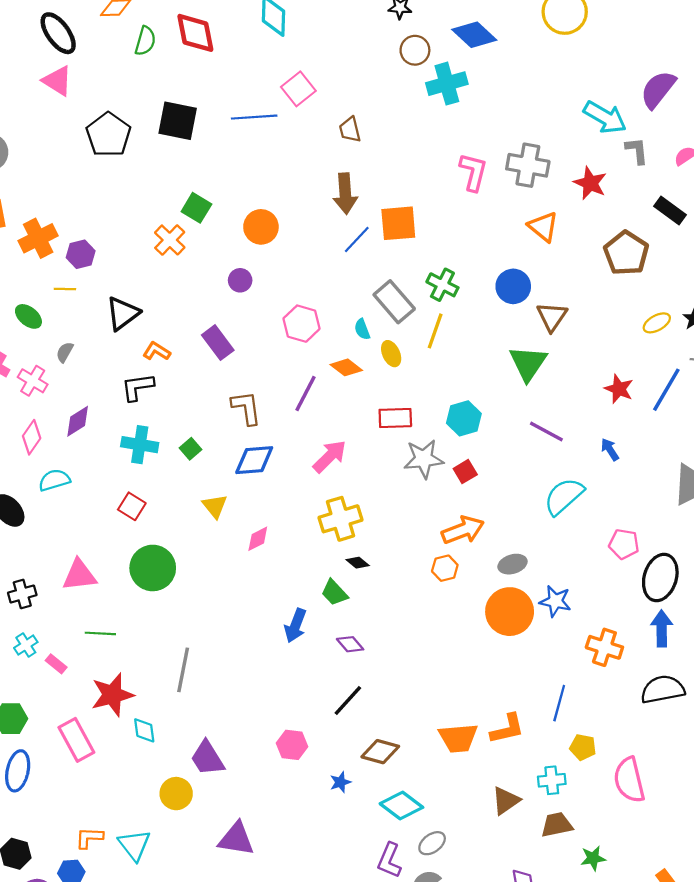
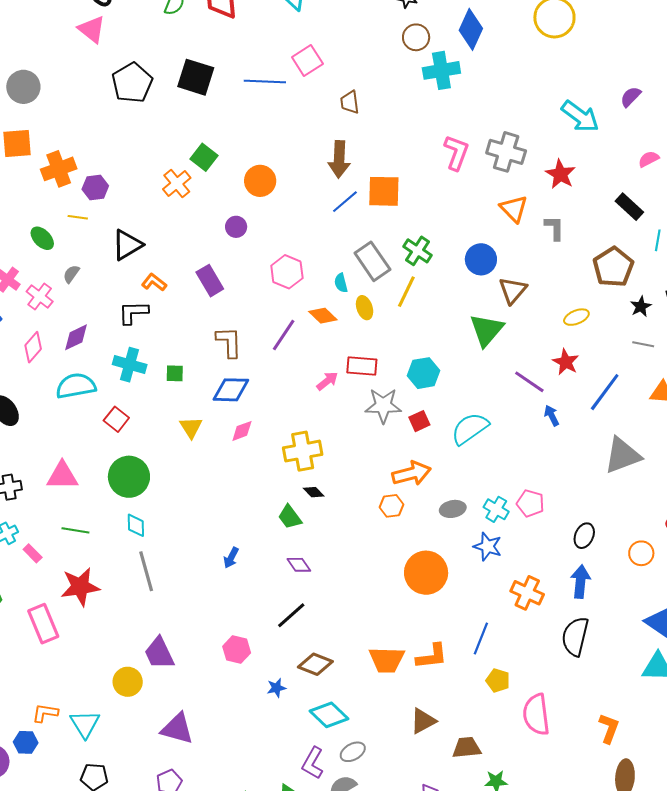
blue diamond: (474, 35) -> (471, 29), turned 66
purple semicircle: (658, 89) -> (631, 97), size x0.6
gray L-shape: (637, 151) -> (554, 228), moved
brown pentagon: (626, 253) -> (613, 267), moved
yellow ellipse: (657, 323) -> (576, 317), moved
blue line: (666, 390) -> (605, 392), moved
purple line: (546, 432) -> (529, 382), moved
green square: (190, 449) -> (175, 373), turned 36
pink arrow: (330, 456) -> (327, 381), moved, size x0.7
cyan semicircle: (54, 480) -> (76, 386), moved, size x1.4
cyan semicircle: (564, 496) -> (470, 429), moved
pink diamond: (258, 539) -> (242, 431), moved
pink pentagon: (624, 544) -> (530, 503), moved
black ellipse: (660, 578) -> (584, 536), size x0.6
orange circle: (510, 612) -> (426, 573), moved
blue arrow: (295, 625) -> (231, 558), moved, size x0.7
gray line: (183, 670) -> (146, 571), turned -33
black semicircle: (663, 689) -> (575, 636), turned -72
cyan diamond: (144, 730) -> (136, 525), moved
cyan cross: (552, 780) -> (496, 509), moved, turned 30

